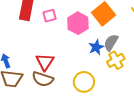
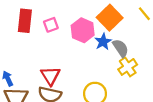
gray semicircle: (111, 43) -> (121, 48), turned 120
blue star: (96, 47) -> (103, 42), moved

